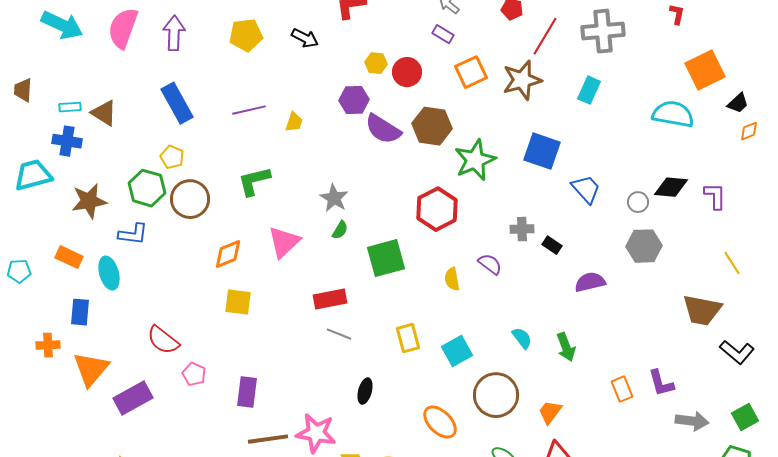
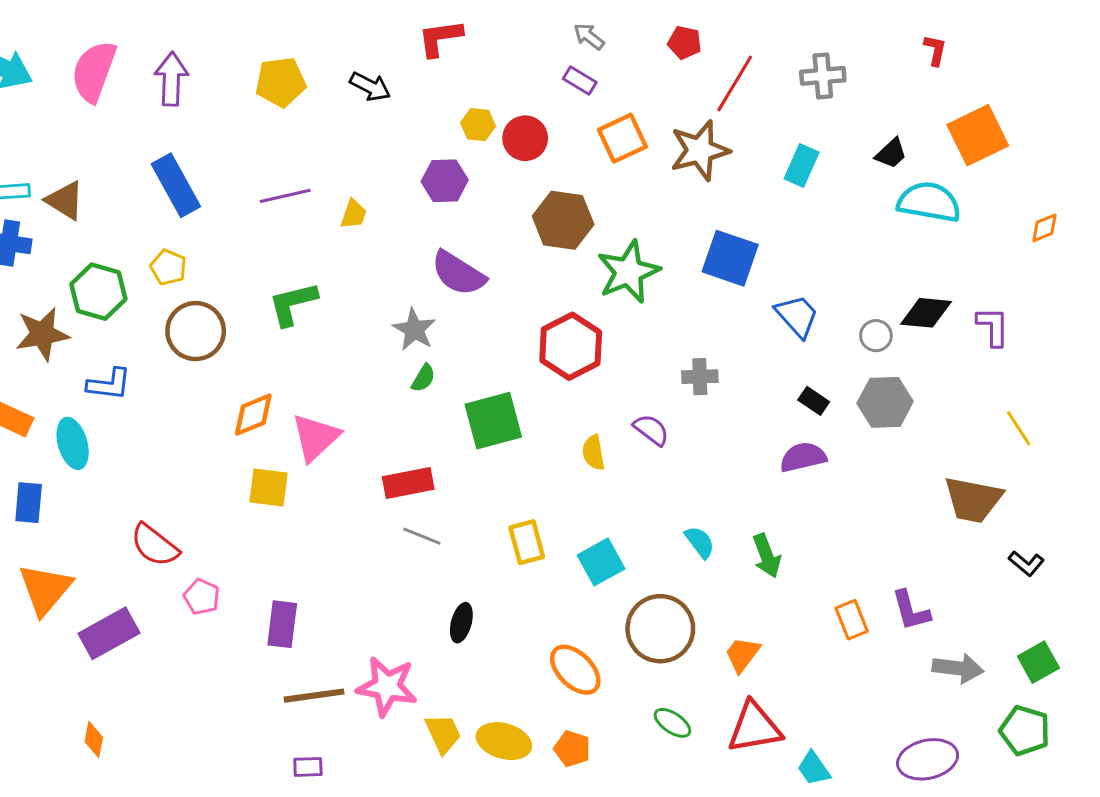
gray cross: (603, 31) -> (823, 76), size x0.7
black trapezoid: (738, 103) -> (891, 153), moved
purple semicircle: (383, 129) -> (458, 273), moved
green hexagon: (147, 188) -> (98, 292), moved
pink triangle: (284, 242) -> (316, 437), moved
black rectangle: (552, 245) -> (814, 401), moved
black L-shape: (737, 352) -> (1026, 563), size x0.7

